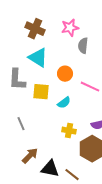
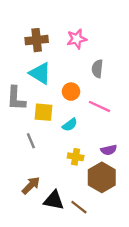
brown cross: (35, 29) -> (37, 40), turned -30
gray semicircle: (83, 46) -> (97, 69), moved
gray line: (21, 124) -> (31, 141), moved

